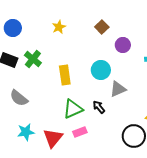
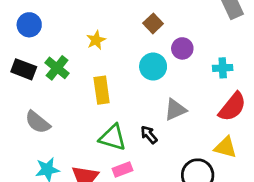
yellow star: (59, 27) -> (96, 40), moved
cyan circle: (101, 70) -> (153, 67), moved
green triangle: (73, 109) -> (113, 137), turned 40

